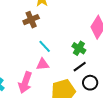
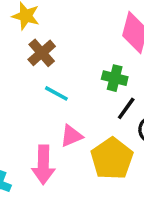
brown cross: (31, 20) -> (42, 53), moved
pink triangle: (43, 64) -> (71, 136), moved

